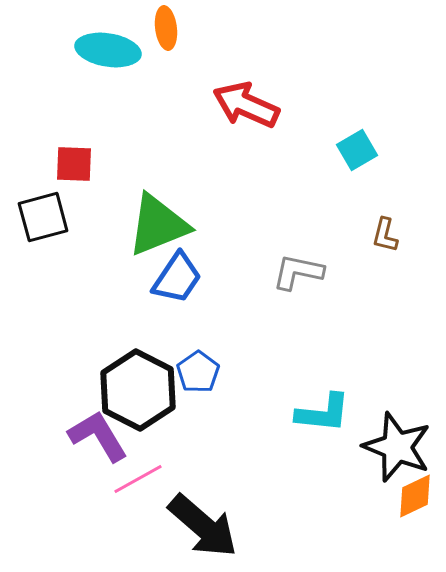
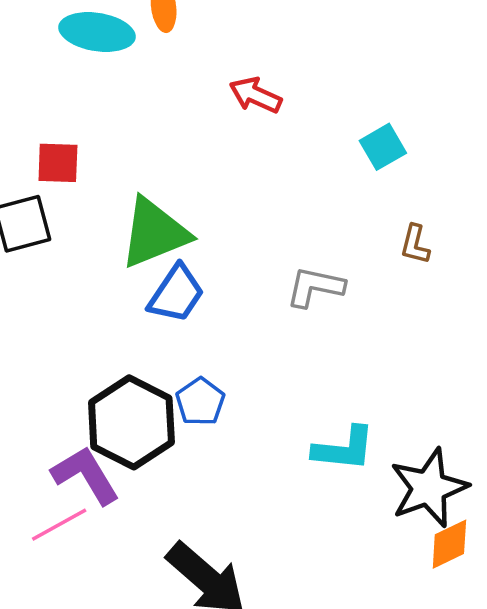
red arrow: (246, 105) -> (255, 95), size x0.7
black star: (397, 447) -> (429, 488), turned 30
pink line: (138, 479) -> (59, 525), moved

